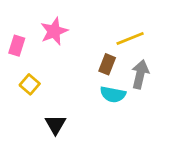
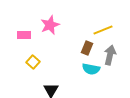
pink rectangle: (17, 46) -> (24, 35), turned 72

